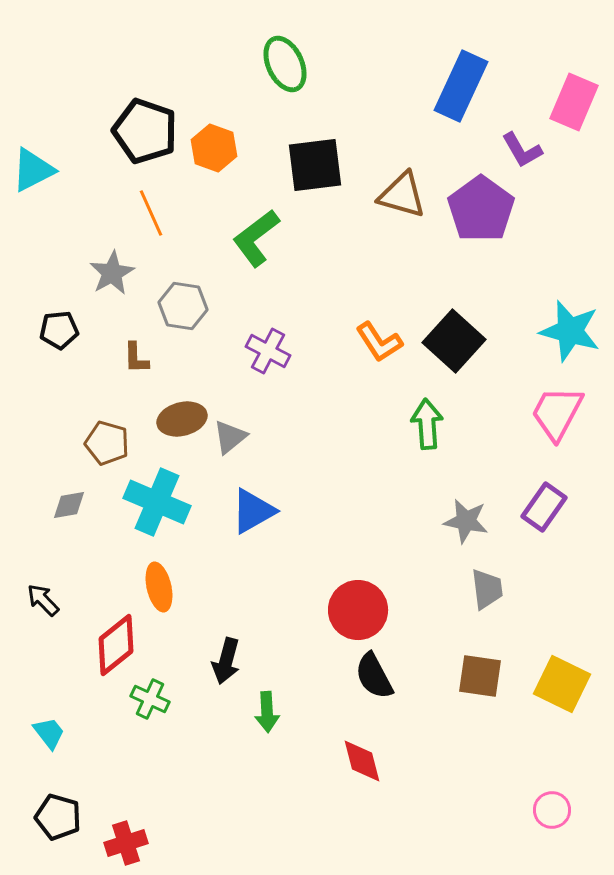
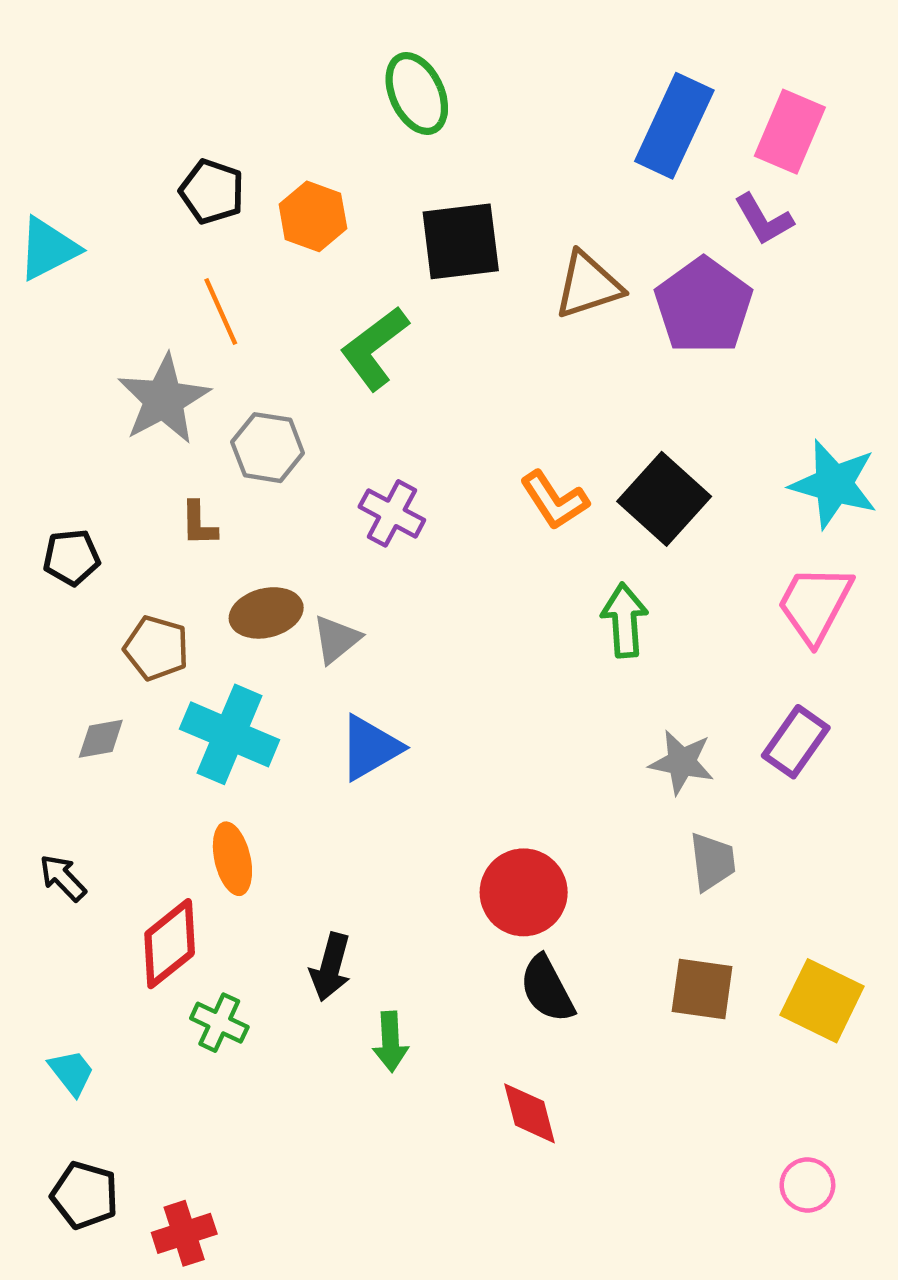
pink rectangle: (574, 102) -> (790, 132), moved
black pentagon: (145, 131) -> (212, 192), size x0.7
brown triangle: (402, 195) -> (588, 285), turned -34
gray star: (112, 273) -> (164, 399), size x1.4
black pentagon: (59, 330) -> (72, 557), moved

